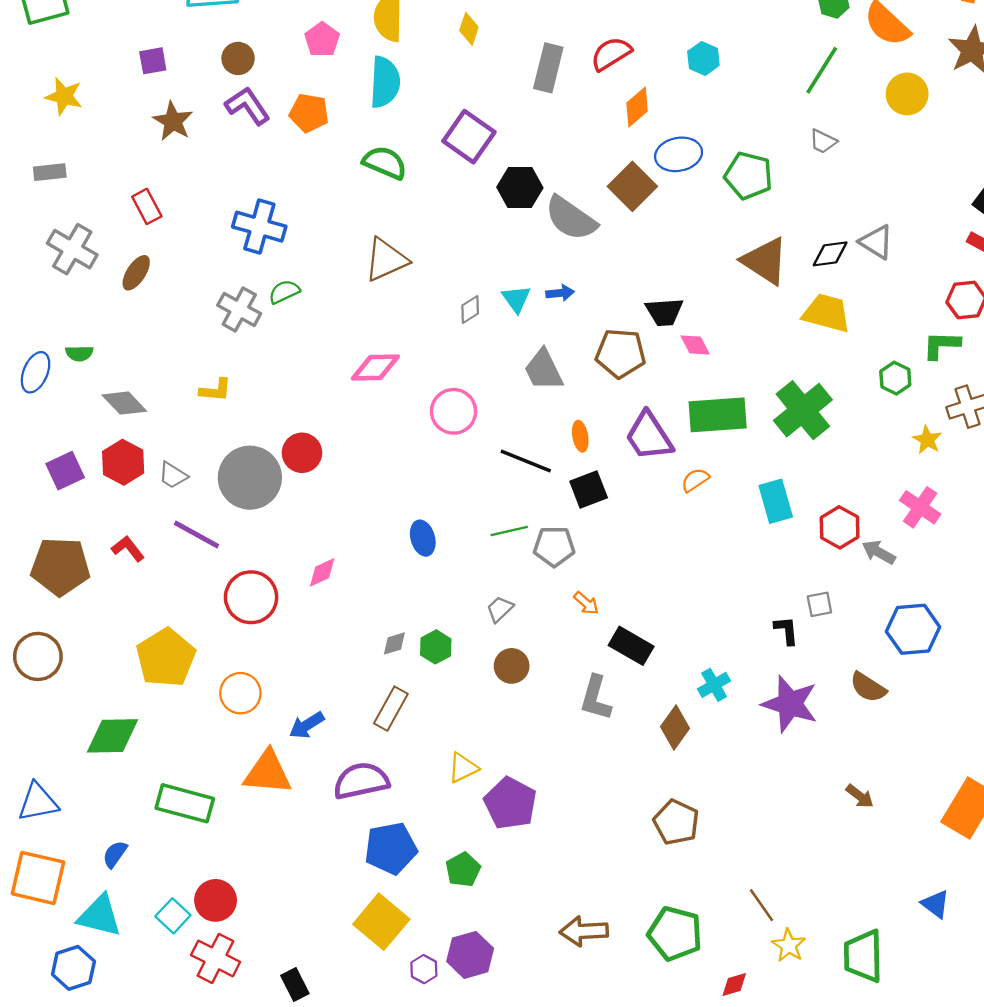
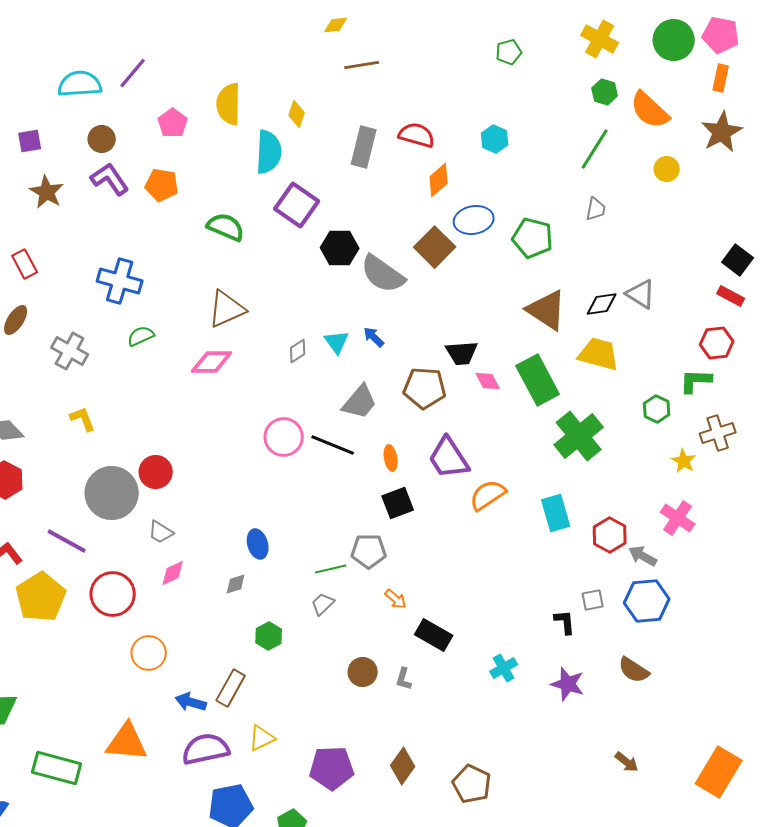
red semicircle: (611, 54) -> (417, 135), turned 48
cyan semicircle: (385, 82) -> (269, 152), moved
yellow circle: (907, 94) -> (667, 169), size x0.7
gray trapezoid: (823, 141) -> (596, 209), turned -105
blue arrow: (560, 293) -> (374, 337), turned -130
gray cross: (239, 309) -> (70, 351), moved
pink diamond: (375, 368) -> (212, 362), moved
gray trapezoid: (544, 370) -> (360, 402), turned -114
yellow L-shape: (216, 390) -> (83, 419), turned -116
green rectangle: (718, 415) -> (538, 380), moved, turned 66
black line: (526, 461) -> (333, 445), moved
gray trapezoid: (173, 475) -> (161, 532), moved
orange semicircle: (695, 480) -> (488, 495), size x1.5
green line: (509, 531) -> (331, 569), moved
blue hexagon: (913, 629) -> (647, 601), moved
gray diamond: (394, 643) -> (236, 584), moved
yellow pentagon: (166, 658) -> (41, 597), moved
brown circle: (512, 666) -> (363, 672), moved
orange circle: (240, 693) -> (149, 653), moved
gray L-shape: (596, 698) -> (404, 679), size x0.6
purple star: (790, 704) -> (568, 684), size x0.7
blue arrow: (307, 725) -> (191, 702), moved, turned 48
brown diamond: (675, 728) -> (403, 766), moved
yellow triangle: (463, 768) -> (262, 738), moved
purple pentagon: (510, 803) -> (332, 768), turned -30

